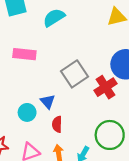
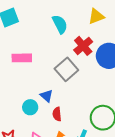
cyan semicircle: (54, 18) -> (60, 24), moved, turned 102
red cross: (105, 87) -> (83, 46), moved

